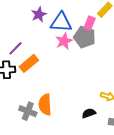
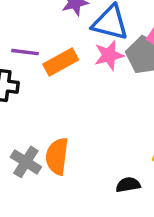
purple line: (15, 48) -> (25, 52), turned 42
orange rectangle: (29, 63) -> (61, 62), moved

